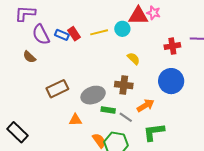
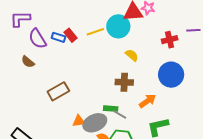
cyan circle: (122, 29) -> (118, 26), size x1.5
gray ellipse: (93, 95) -> (95, 123), moved
gray line: (126, 117) -> (120, 114), moved

